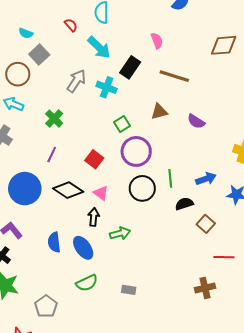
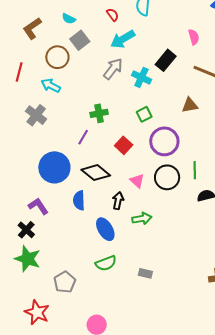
cyan arrow: (99, 47) -> (123, 39), moved, turned 100
green cross: (54, 119) -> (99, 113), moved, turned 30
green square: (122, 124) -> (144, 114), moved
pink triangle: (101, 193) -> (137, 181), moved
blue semicircle: (54, 242) -> (79, 200), moved

